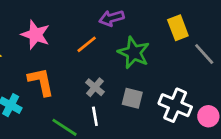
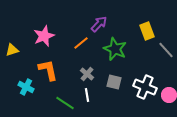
purple arrow: (112, 18) -> (99, 24), turned 150
pink star: (35, 35) -> (44, 36), turned 30

